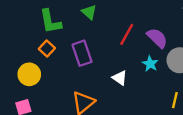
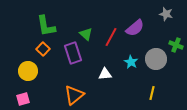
green triangle: (89, 12) -> (86, 34), moved
purple semicircle: (157, 38) -> (135, 28), moved, turned 96
white triangle: (120, 78) -> (105, 74), turned -40

